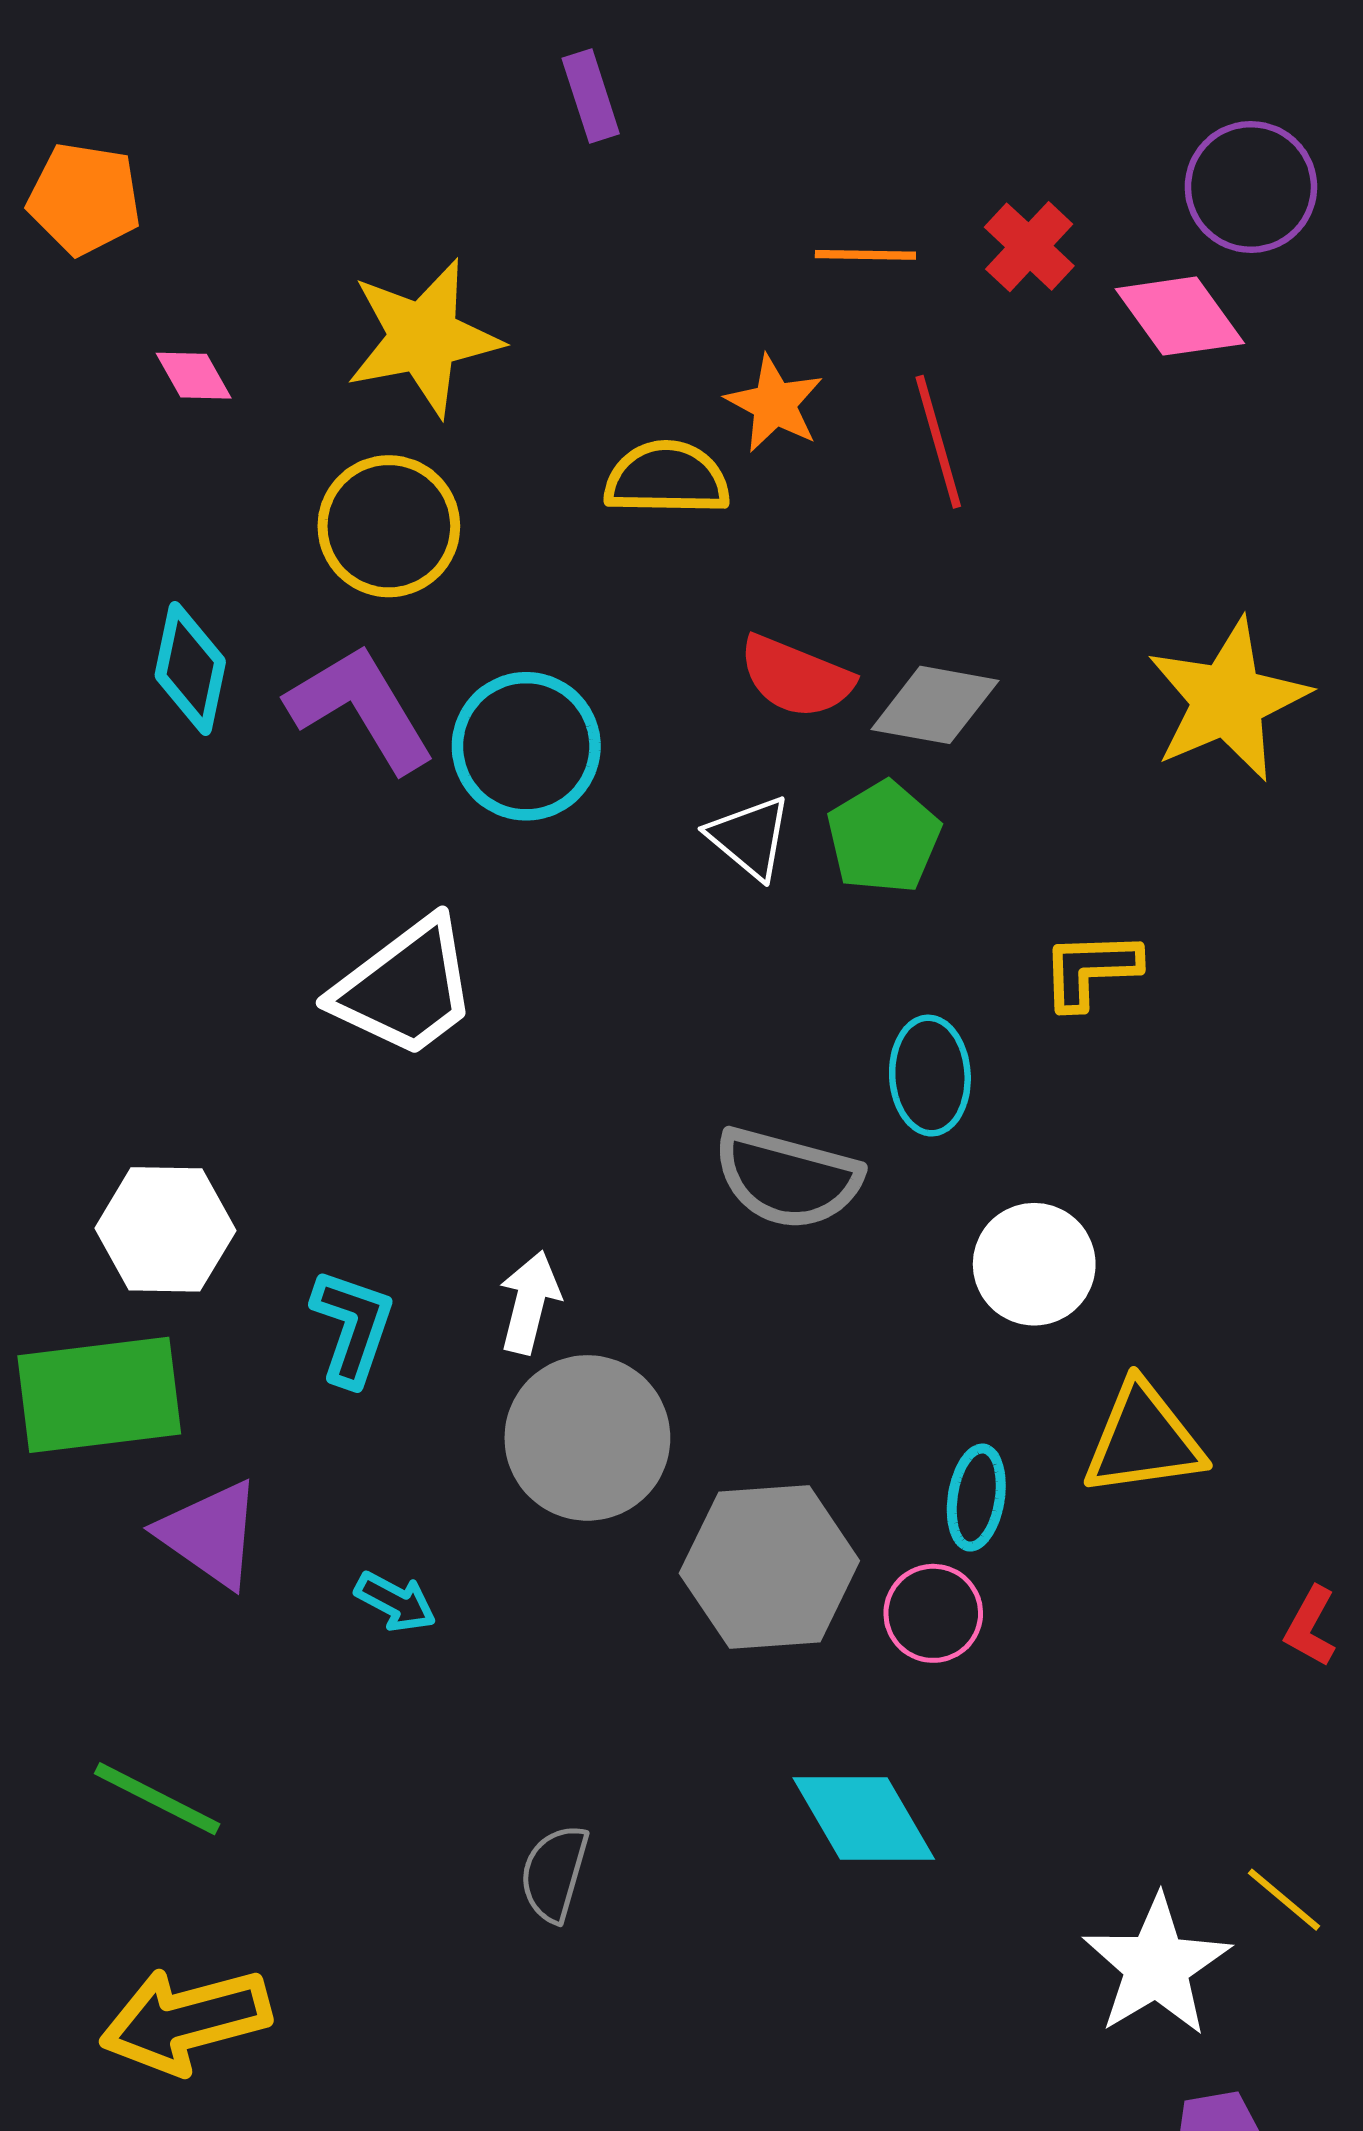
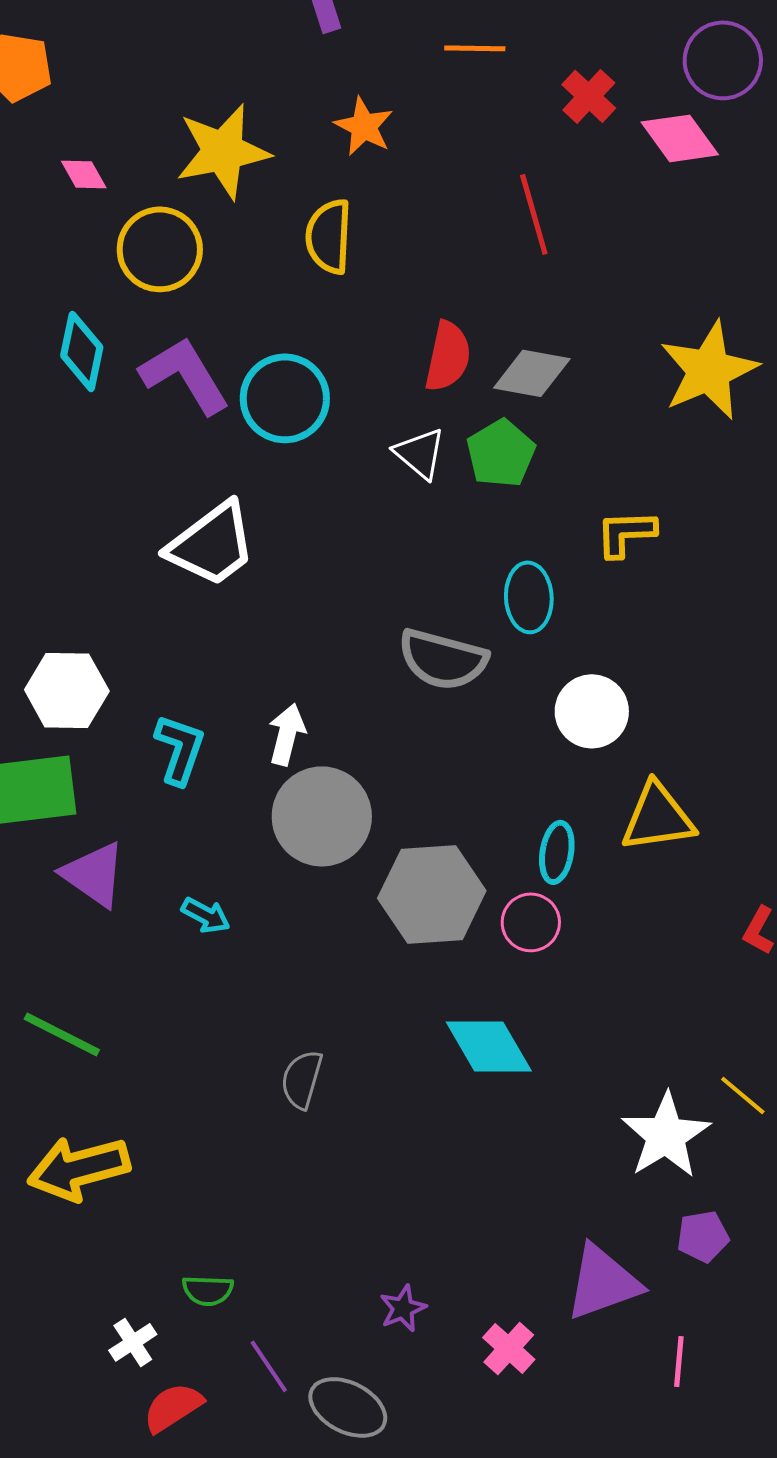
orange line: (865, 255) -> (475, 48), moved
orange star: (774, 404) -> (364, 126), moved
yellow semicircle: (667, 478) -> (329, 236), moved, turned -88
yellow circle: (389, 526) -> (160, 249), moved
red semicircle: (796, 677) -> (448, 356), turned -100

